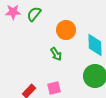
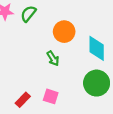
pink square: (54, 88) -> (51, 96), turned 32

